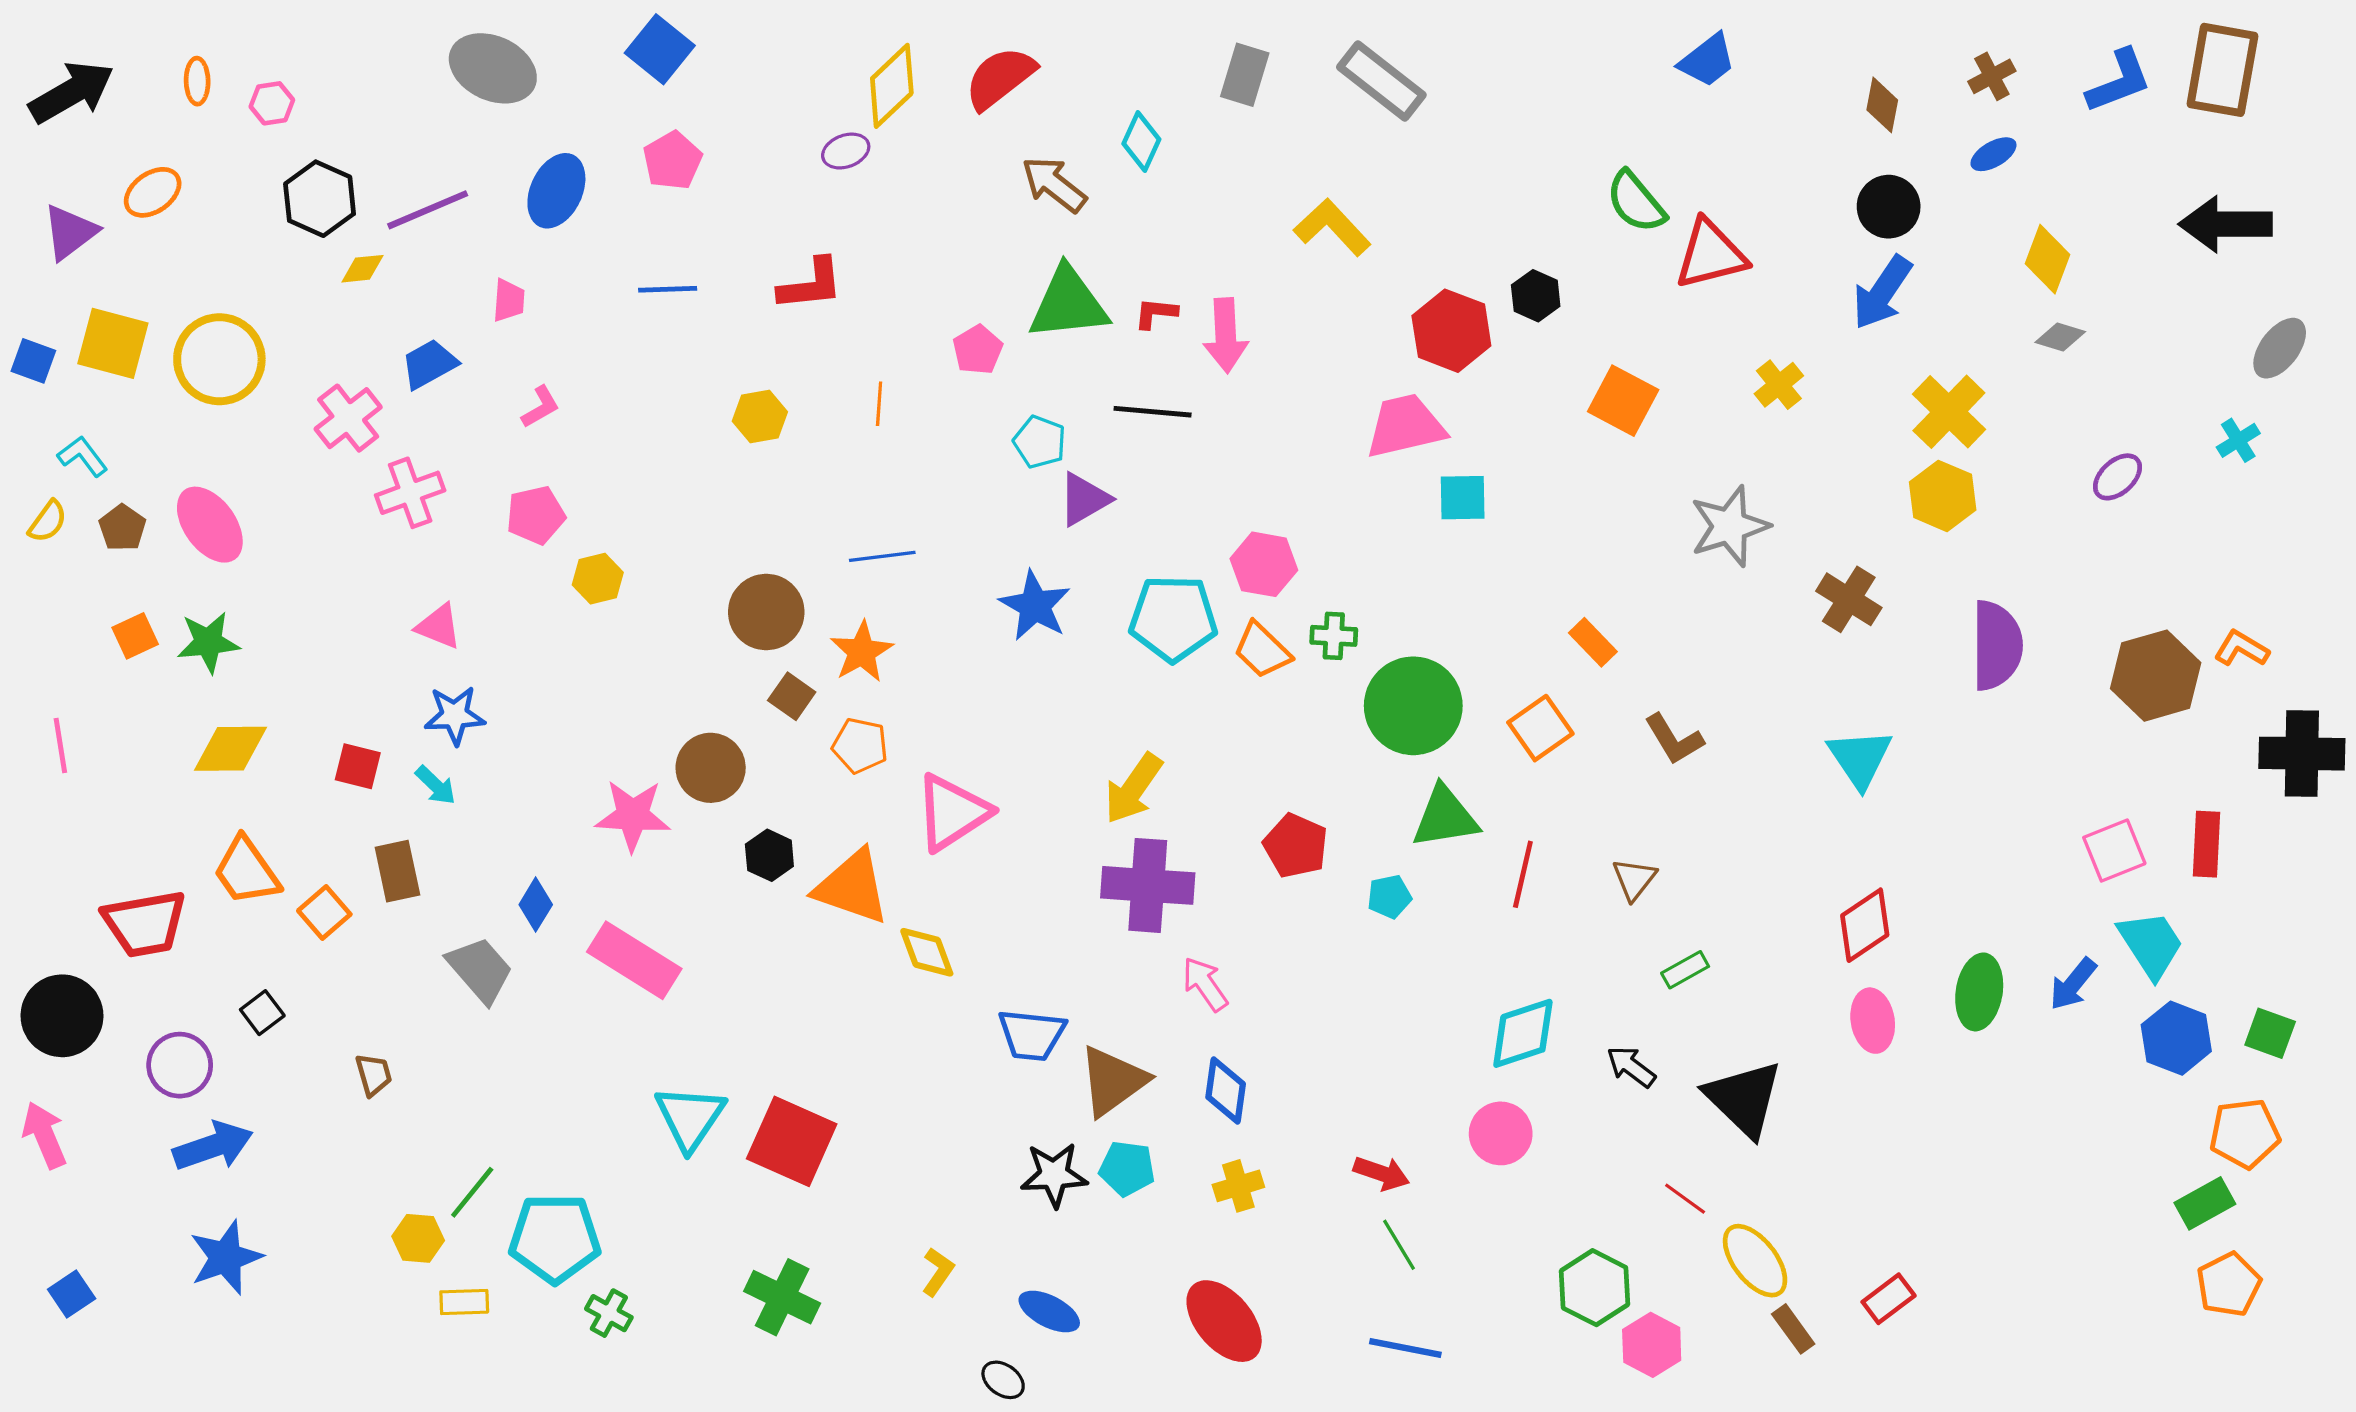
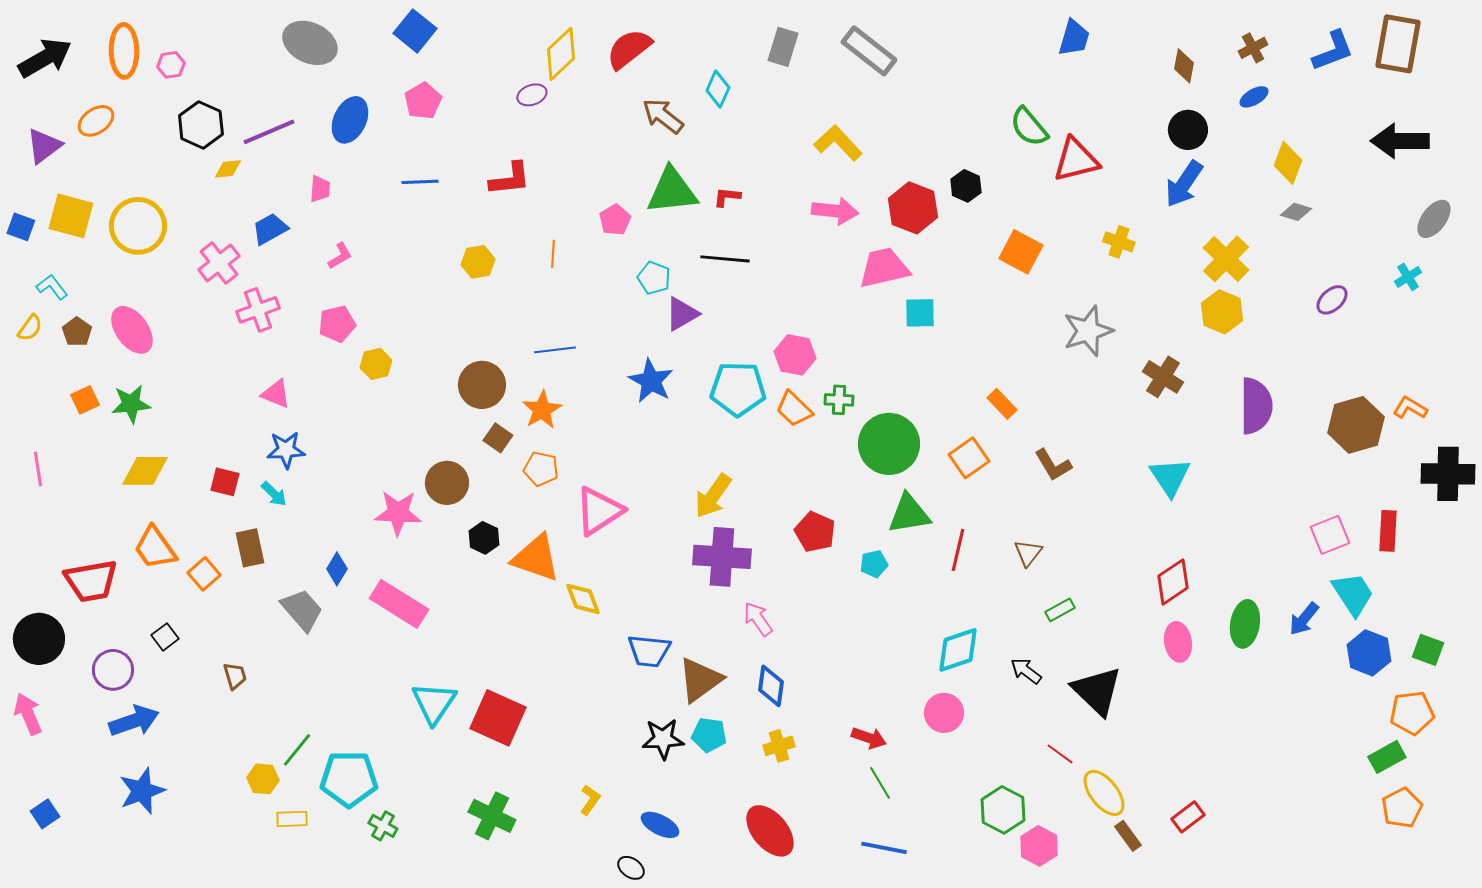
blue trapezoid: (1707, 60) -> (1074, 38), turned -36
orange ellipse: (197, 81) -> (124, 51), size x1.8
pink arrow: (1226, 335) -> (835, 211), moved, turned -81
yellow cross: (1779, 385) -> (1119, 242), turned -32

